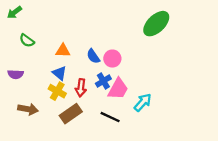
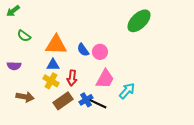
orange triangle: (63, 51) -> (56, 45), size x1.6
blue triangle: (59, 73) -> (53, 65), turned -40
blue cross: (103, 81) -> (86, 100), moved

